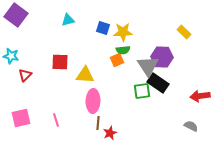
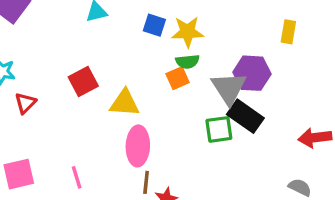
yellow rectangle: (184, 32) -> (288, 32), turned 56
red square: (60, 62) -> (83, 81), turned -30

